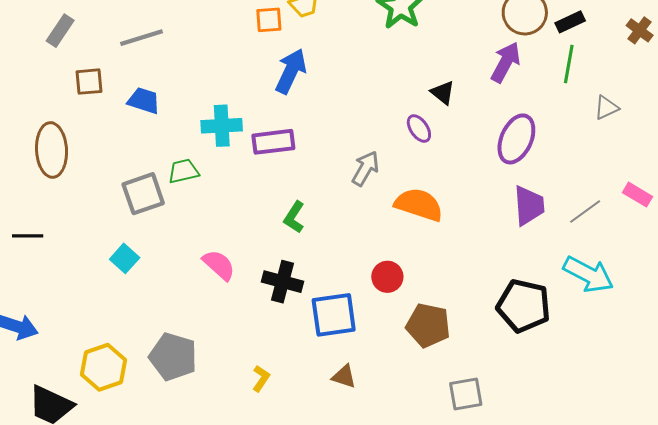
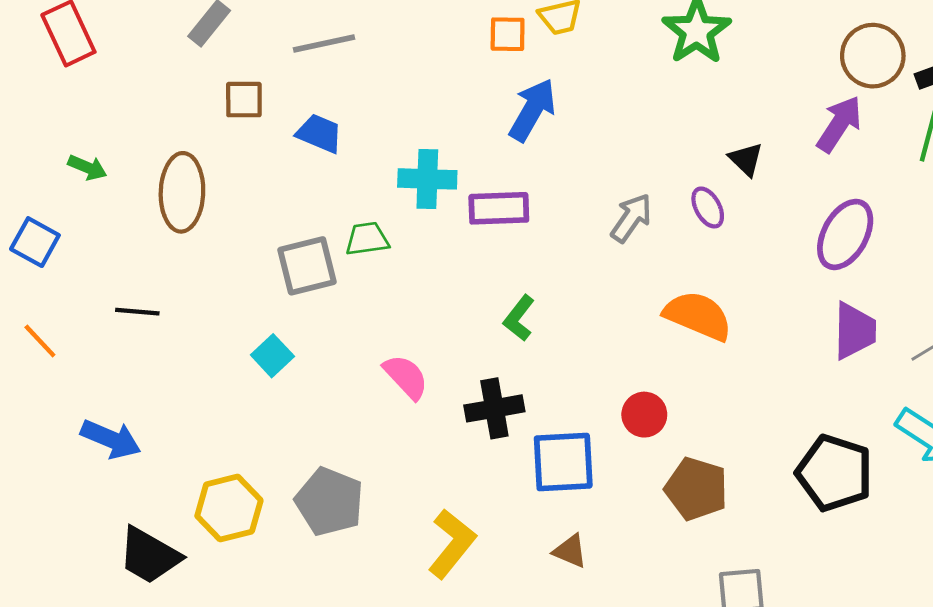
gray arrow: (365, 169) -> (631, 218), moved
black cross: (282, 282) -> (494, 408), turned -30
yellow L-shape: (261, 378) -> (452, 544), size x1.8

